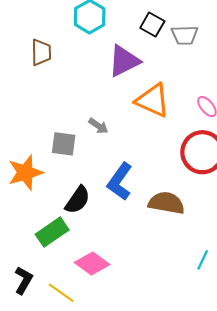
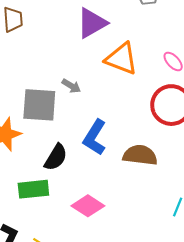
gray square: (64, 144) -> (39, 105), size x1.5
green rectangle: (52, 232) -> (33, 189), turned 32
pink diamond: (92, 263) -> (88, 206), moved

